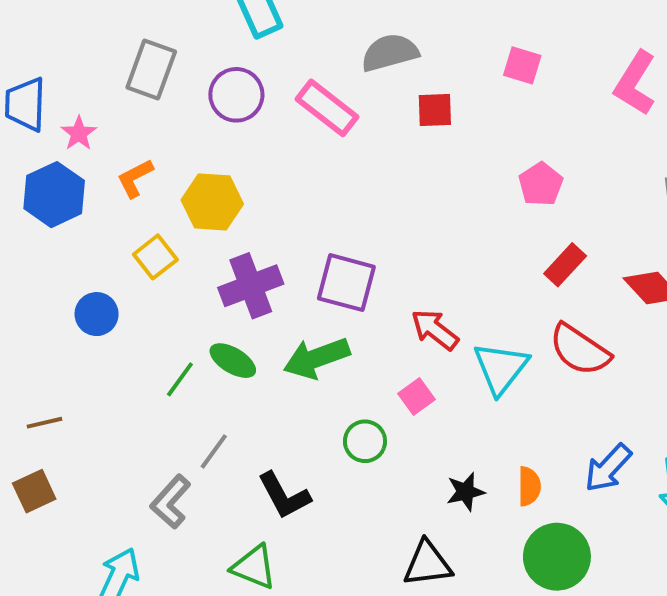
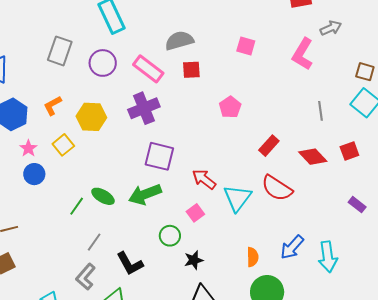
red square: (435, 110) -> (191, 70), moved
pink star: (79, 133) -> (28, 148), moved
pink pentagon: (541, 184) -> (230, 107), moved
purple cross: (251, 286) -> (144, 108), moved
black star: (466, 492) -> (194, 260), moved
gray L-shape: (171, 502) -> (86, 277), moved

